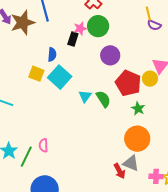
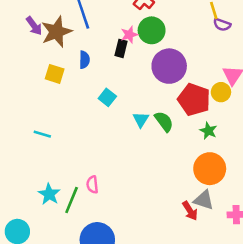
blue semicircle: (52, 55) -> (84, 60), moved
purple circle: (110, 55) -> (169, 66), size x1.4
yellow square: (36, 74) -> (55, 74), moved
cyan square: (60, 77) -> (107, 97), size x0.6

